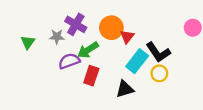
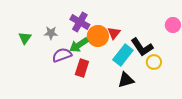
purple cross: (76, 24) -> (80, 22), moved
orange circle: (111, 28) -> (98, 36), moved
yellow circle: (159, 73) -> (154, 62), moved
black triangle: (125, 89) -> (126, 80), moved

